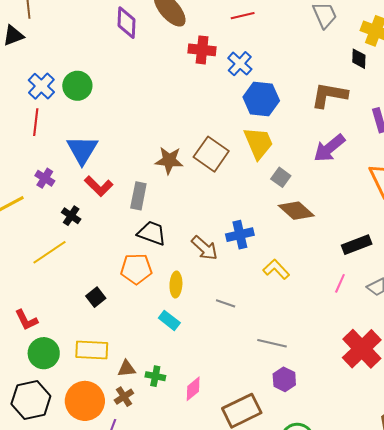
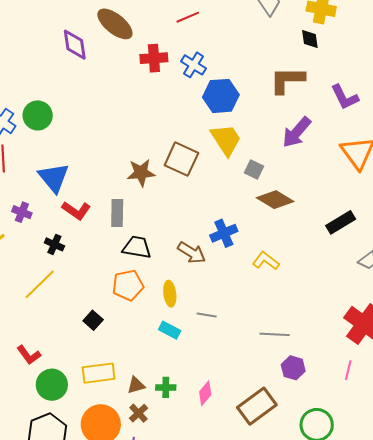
pink line: (340, 283) -> (348, 370), moved
gray line: (226, 303) -> (207, 315), moved

